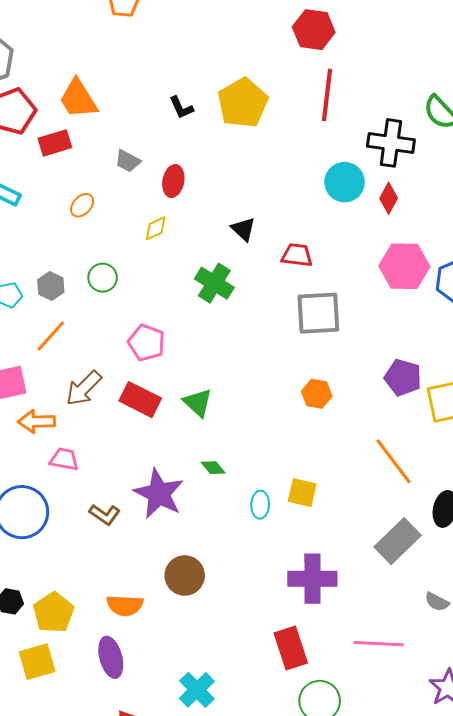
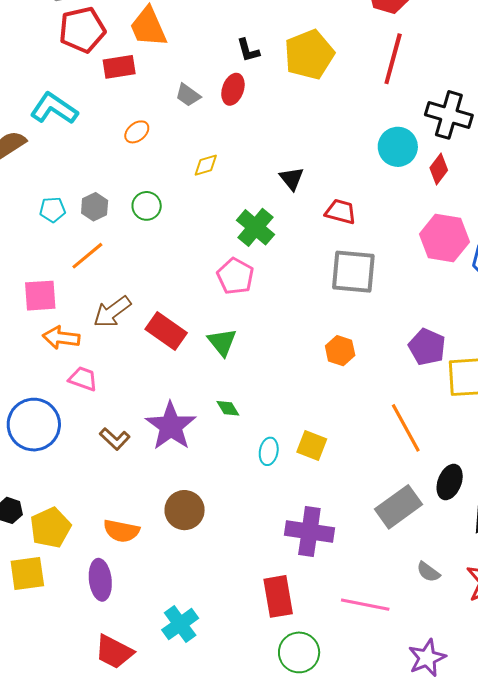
red ellipse: (173, 181) -> (233, 89), moved
pink pentagon: (146, 343) -> (235, 276), moved

